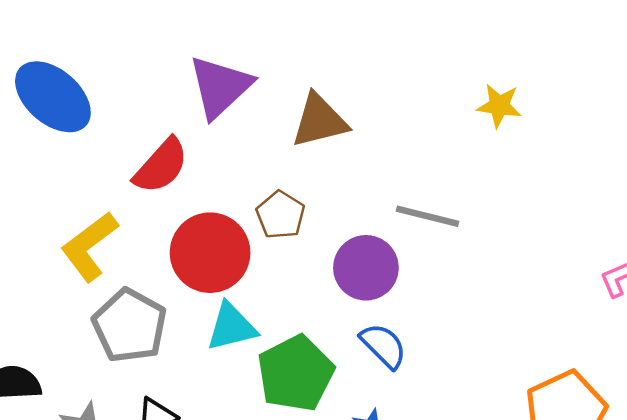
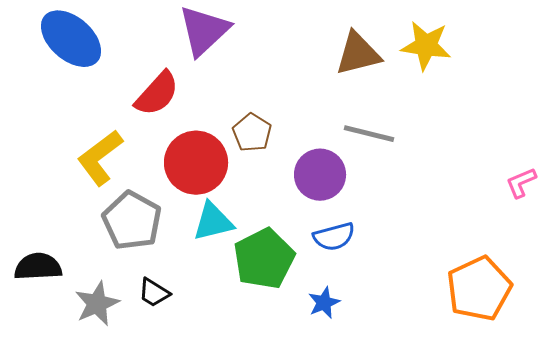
yellow star: (499, 106) -> (426, 46), size x1.4
brown triangle: (319, 121) -> (358, 54), moved
blue semicircle: (384, 346) -> (334, 237), turned 120

